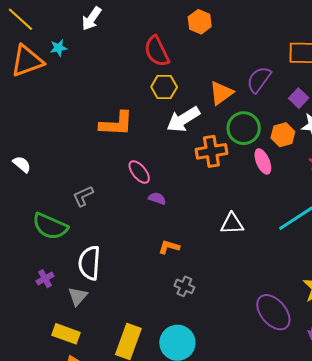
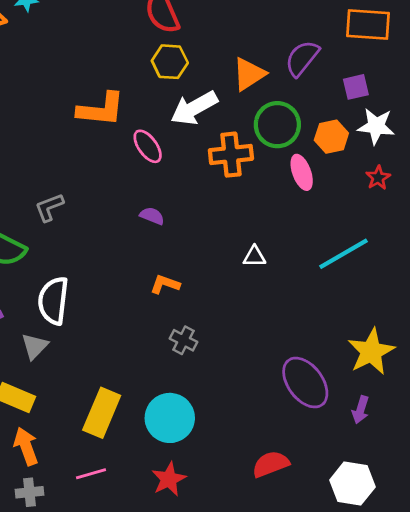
purple square: (299, 98) -> (356, 87), turned 30
pink ellipse: (139, 172) -> (148, 146), moved
white triangle: (232, 224) -> (254, 256), size x0.7

